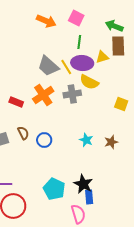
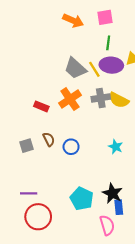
pink square: (76, 18) -> (105, 17), turned -35
yellow semicircle: (89, 82) -> (119, 100), moved

